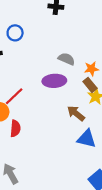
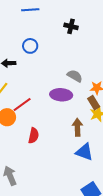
brown arrow: (76, 113) -> (77, 127), turned 42
red semicircle: (15, 128) -> (34, 136), moved

